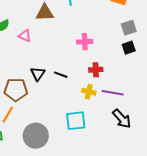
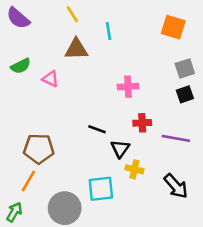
black triangle: (38, 74) -> (120, 149), moved
yellow cross: (89, 92) -> (134, 169), moved
purple line: (113, 93) -> (176, 138), moved
cyan square: (76, 121) -> (101, 189), moved

